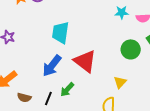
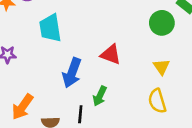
cyan trapezoid: (60, 33) -> (50, 28), moved
red triangle: (85, 61) -> (111, 54), size x0.7

